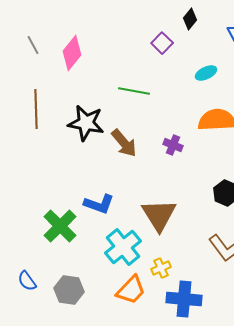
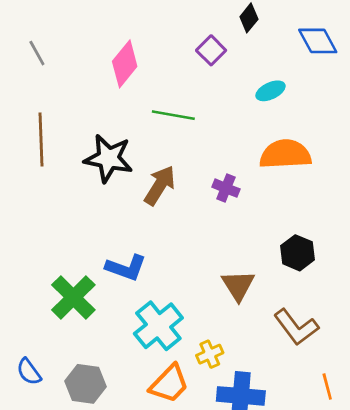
pink diamond: (72, 53) -> (125, 64), moved
brown arrow: (124, 143) -> (160, 185), turned -108
brown triangle: (159, 215) -> (238, 285), moved, size x0.7

